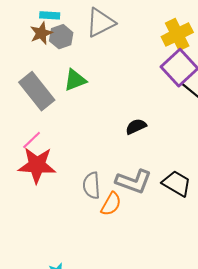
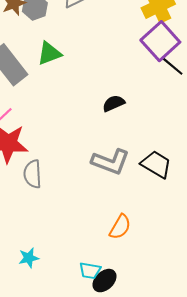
gray semicircle: (91, 185) -> (33, 174), moved
orange semicircle: (111, 204) -> (120, 227), moved

